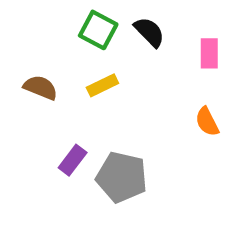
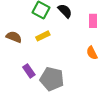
purple rectangle: (73, 160) -> (29, 71), turned -72

